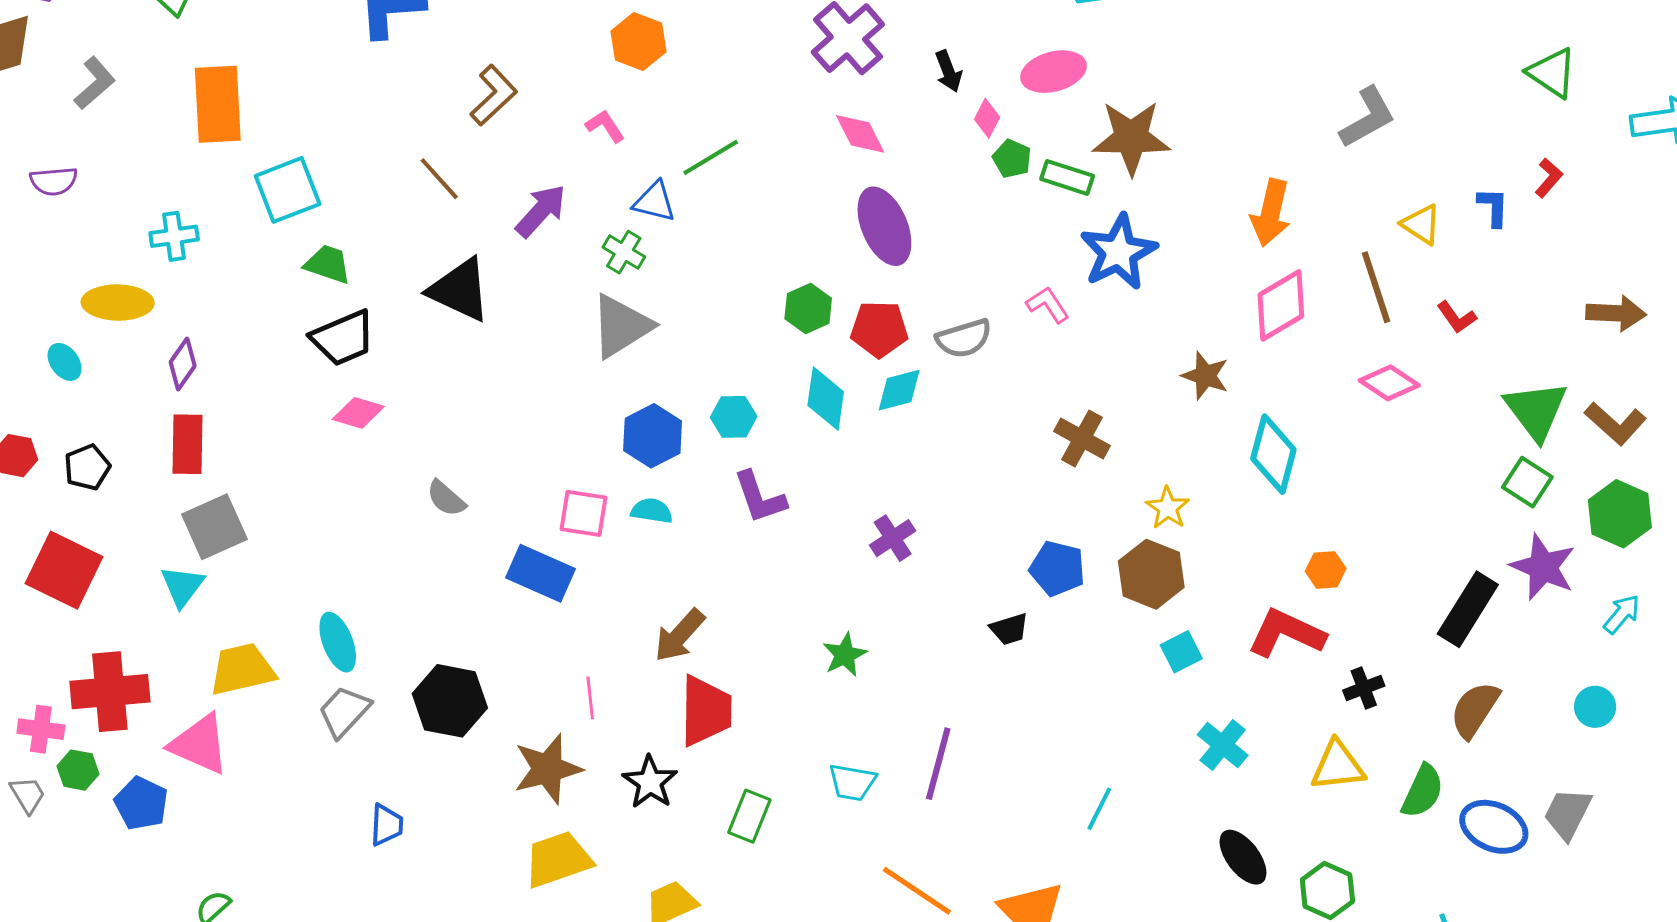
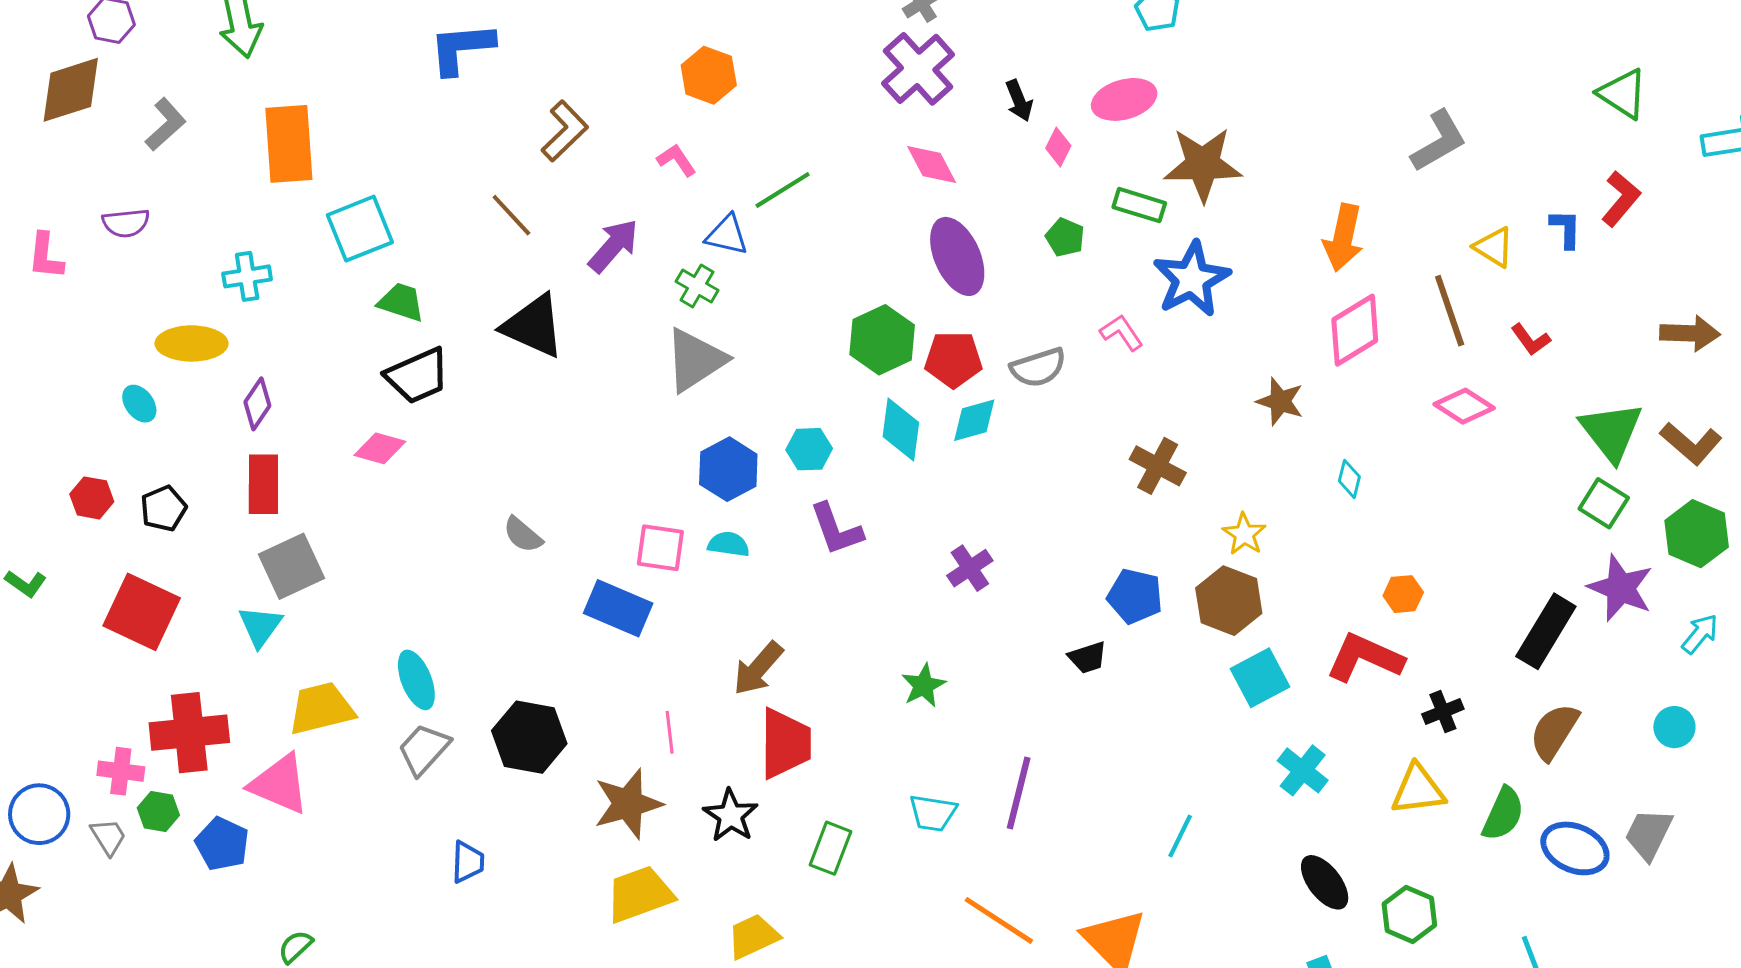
green pentagon: (1012, 159) -> (1065, 237), moved
red L-shape: (1549, 178) -> (1621, 199), size x1.4
green hexagon: (808, 308) -> (882, 340), size x1.4
pink diamond: (358, 413) -> (380, 448), moved
cyan diamond: (1273, 454) -> (1349, 479), size x0.5
cyan square: (1181, 652) -> (1260, 678), size x1.4

